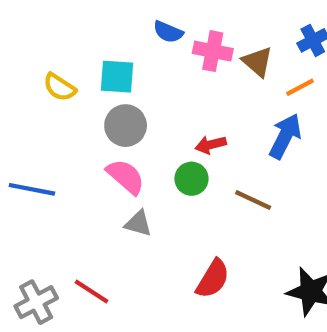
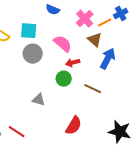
pink cross: (213, 51) -> (85, 19), moved, turned 36
brown triangle: (257, 62) -> (95, 40), moved
orange line: (300, 87) -> (105, 23), moved
pink semicircle: (126, 177) -> (63, 44), moved

